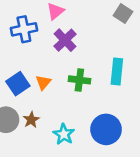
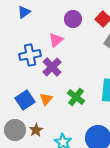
purple cross: (65, 40) -> (52, 67), moved
green cross: (79, 80) -> (76, 97), turned 30

